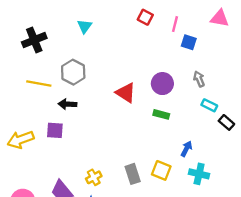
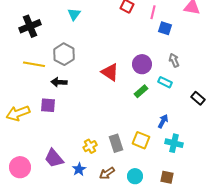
cyan rectangle: (209, 105) -> (165, 82), moved
green rectangle: (161, 114) -> (141, 91), turned -56
yellow cross: (94, 177) -> (90, 146), moved

